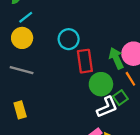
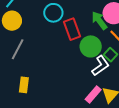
gray line: (22, 70) -> (18, 49), turned -65
yellow rectangle: (20, 110) -> (24, 85), turned 35

